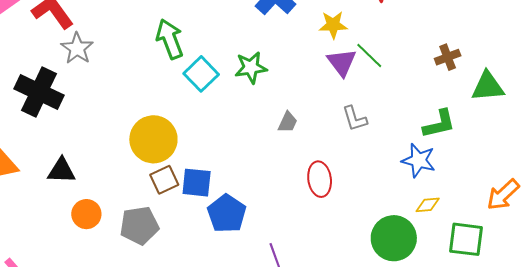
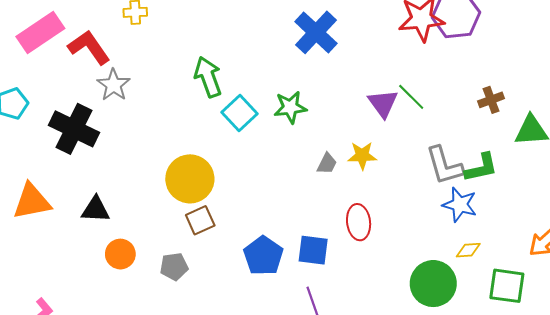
yellow star: (333, 25) -> (362, 156), moved
gray L-shape: (355, 119) -> (444, 166), moved, size x1.5
blue square: (197, 183) -> (313, 250), moved
gray pentagon: (139, 226) -> (174, 267), size x0.7

